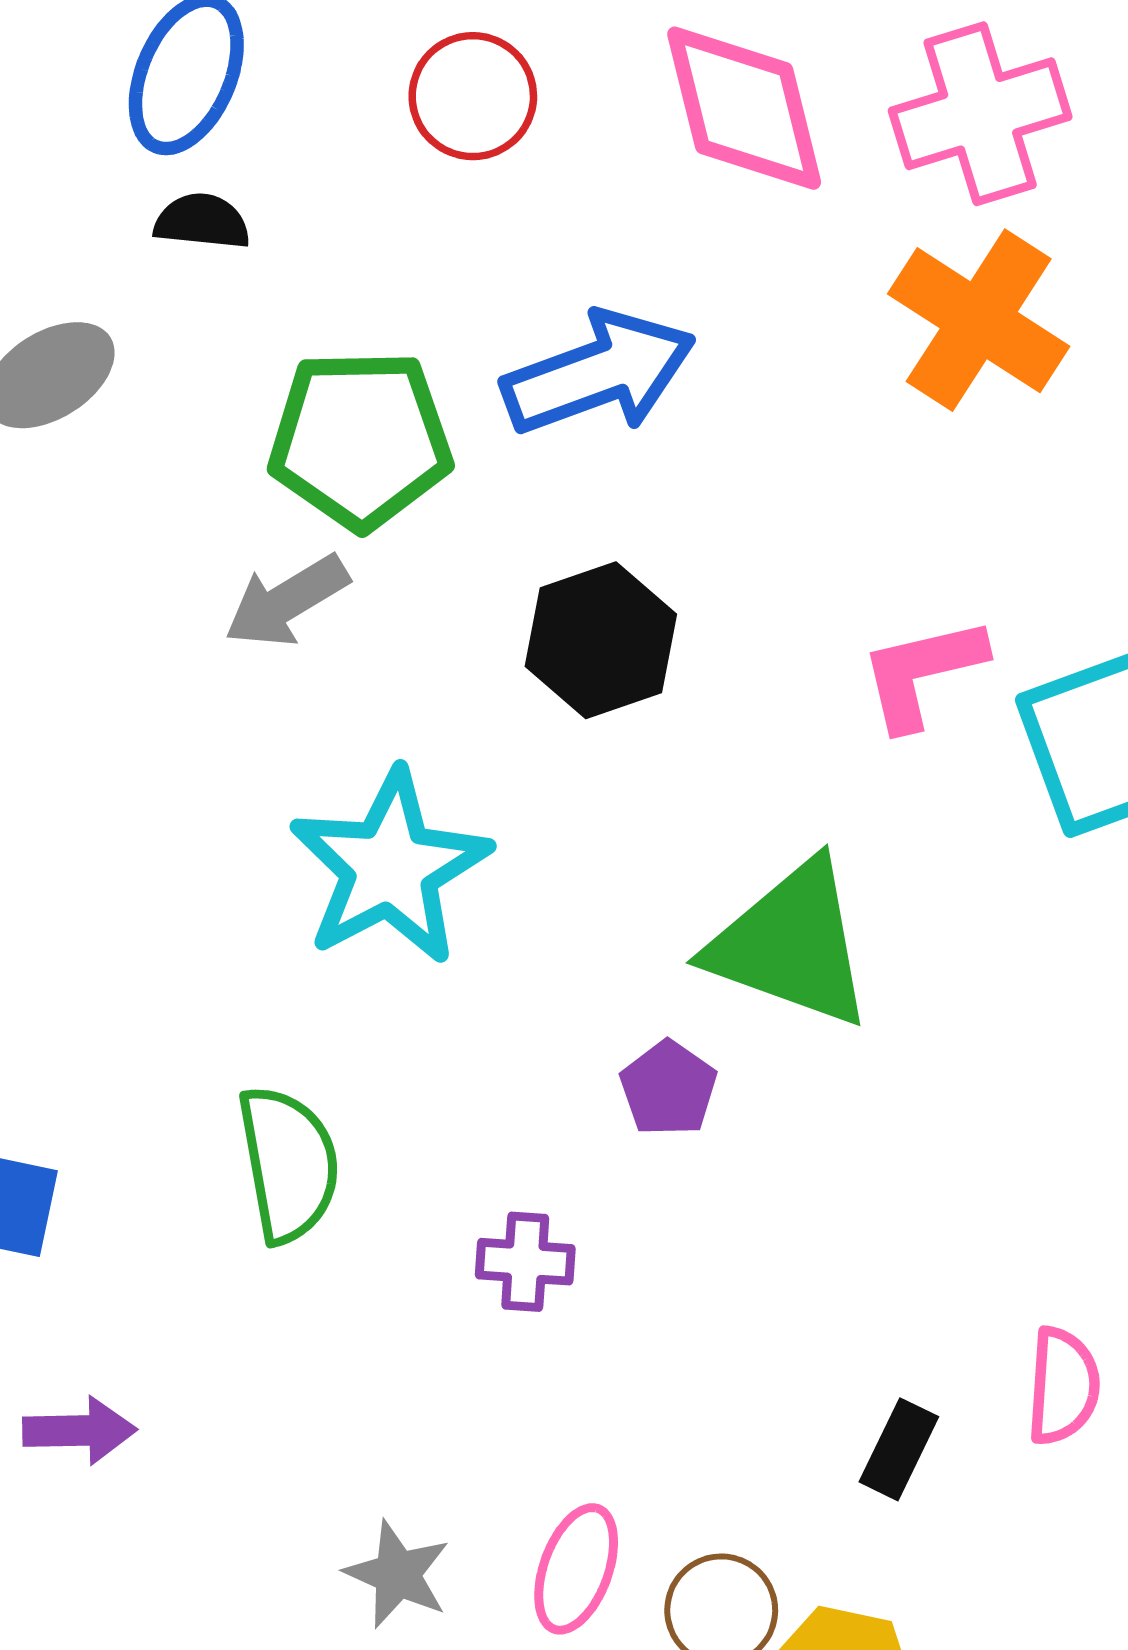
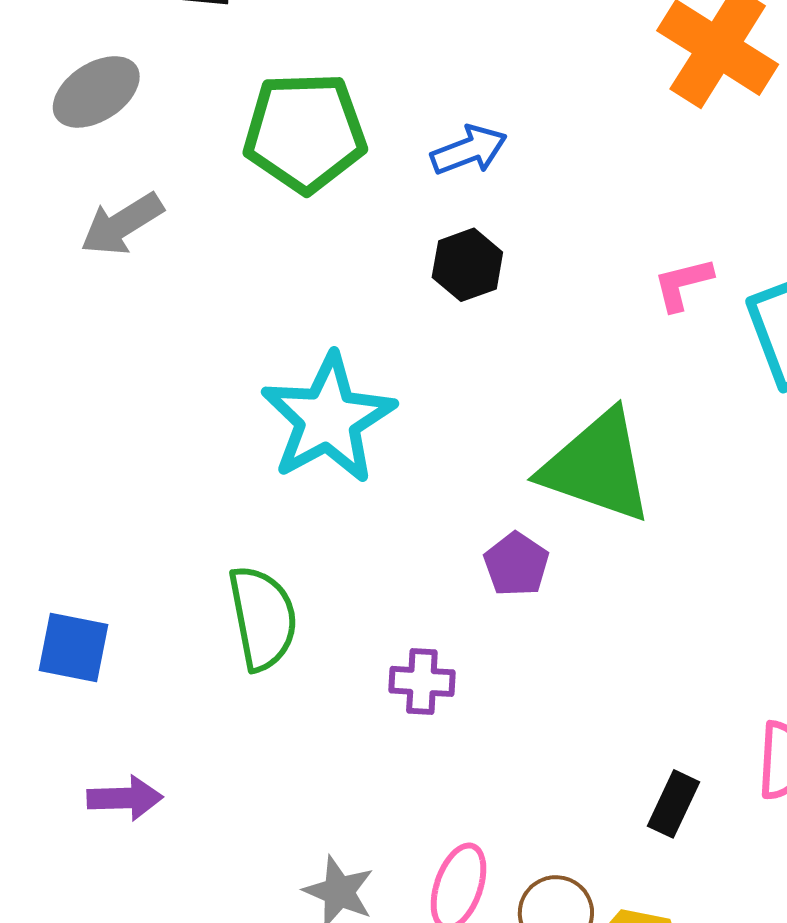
blue arrow: (599, 373) -> (469, 150), moved, size x0.6
gray arrow: (287, 601) -> (122, 224), moved
black hexagon: (601, 640) -> (467, 265), size x0.7
pink L-shape: (922, 673) -> (683, 284), size x0.7

